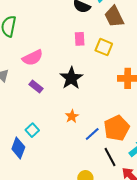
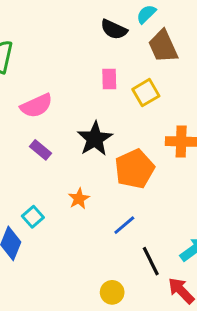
yellow square: (104, 47) -> (146, 93), turned 36
orange star: (72, 116) -> (79, 199), moved
orange pentagon: (117, 128) -> (134, 169), moved

